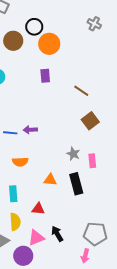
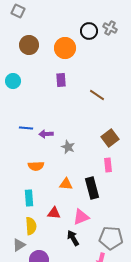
black circle: (34, 27) -> (89, 31), moved
brown square: (90, 121) -> (110, 138), moved
blue line: (10, 133) -> (26, 128), moved
gray star: (73, 154) -> (68, 147), moved
pink triangle: (36, 238) -> (81, 217), moved

